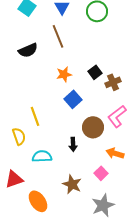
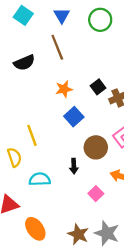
pink square: (101, 173) -> (96, 194), moved
brown star: (72, 184) -> (78, 234), moved
gray star: (103, 205) -> (107, 233), turned -30

